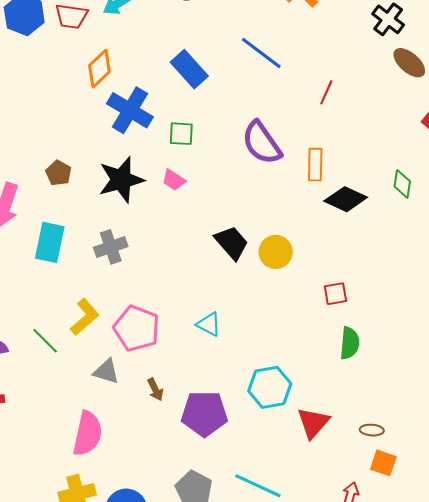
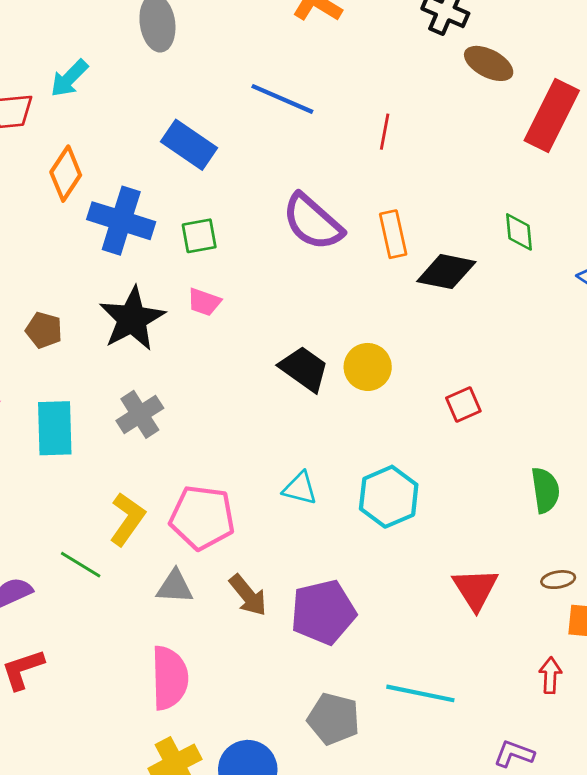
green semicircle: (350, 343) -> (545, 490), moved
cyan hexagon: (270, 387) -> (389, 497), moved
brown arrow: (155, 390) -> (248, 595), size x1.4

